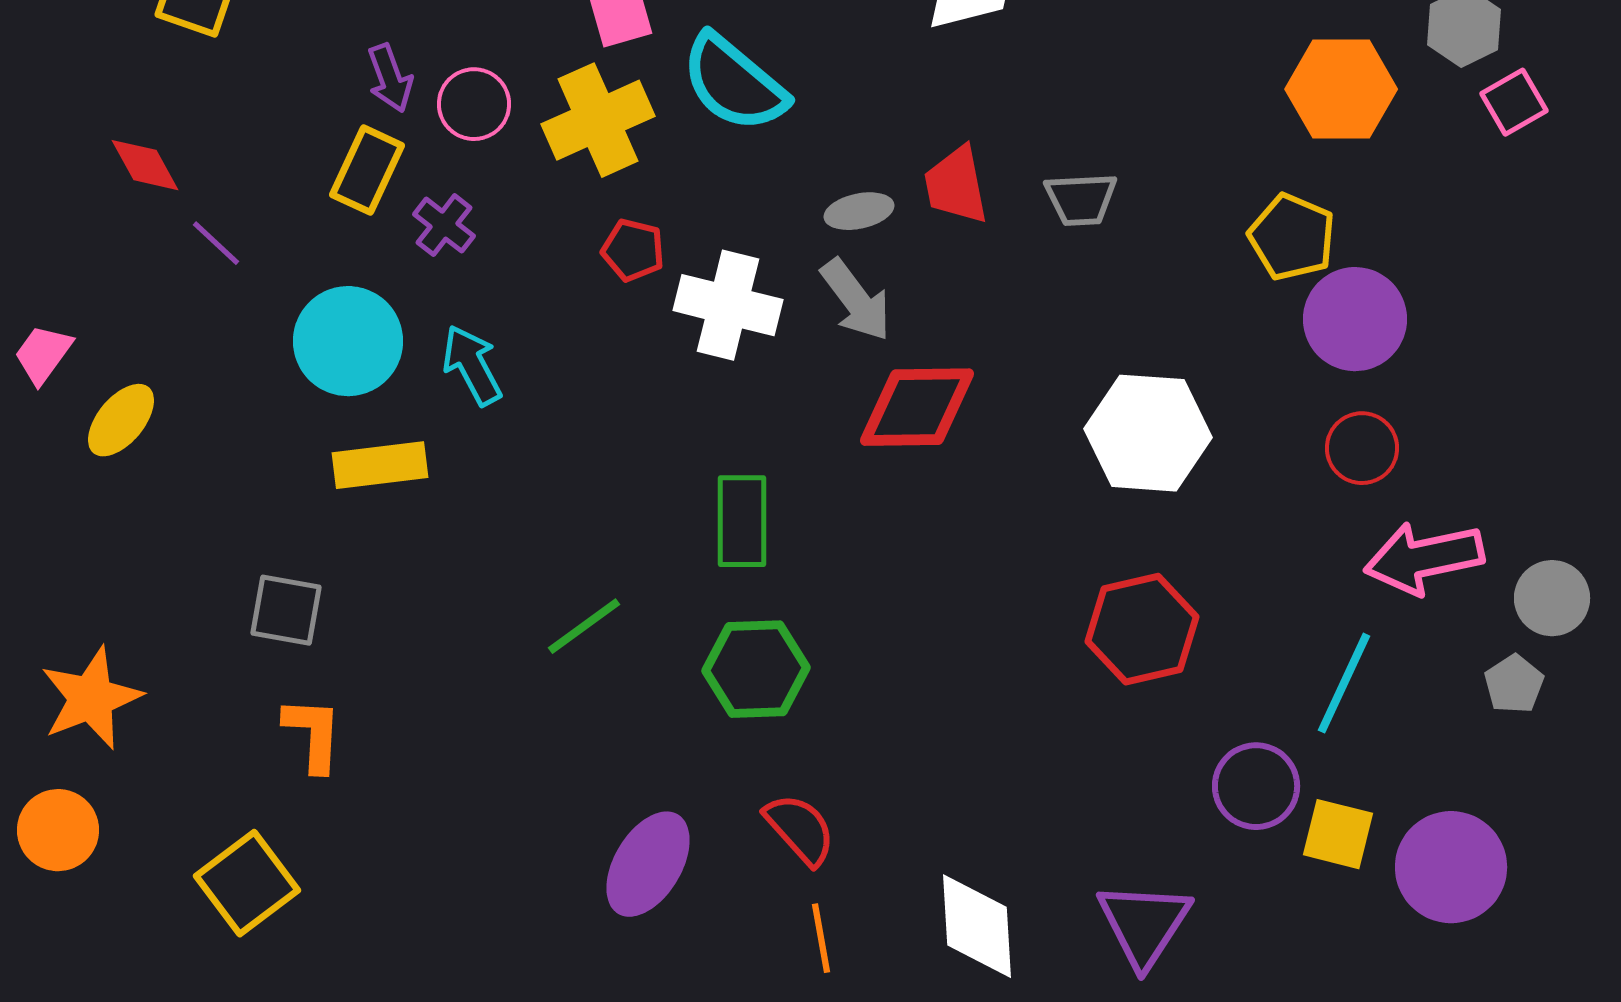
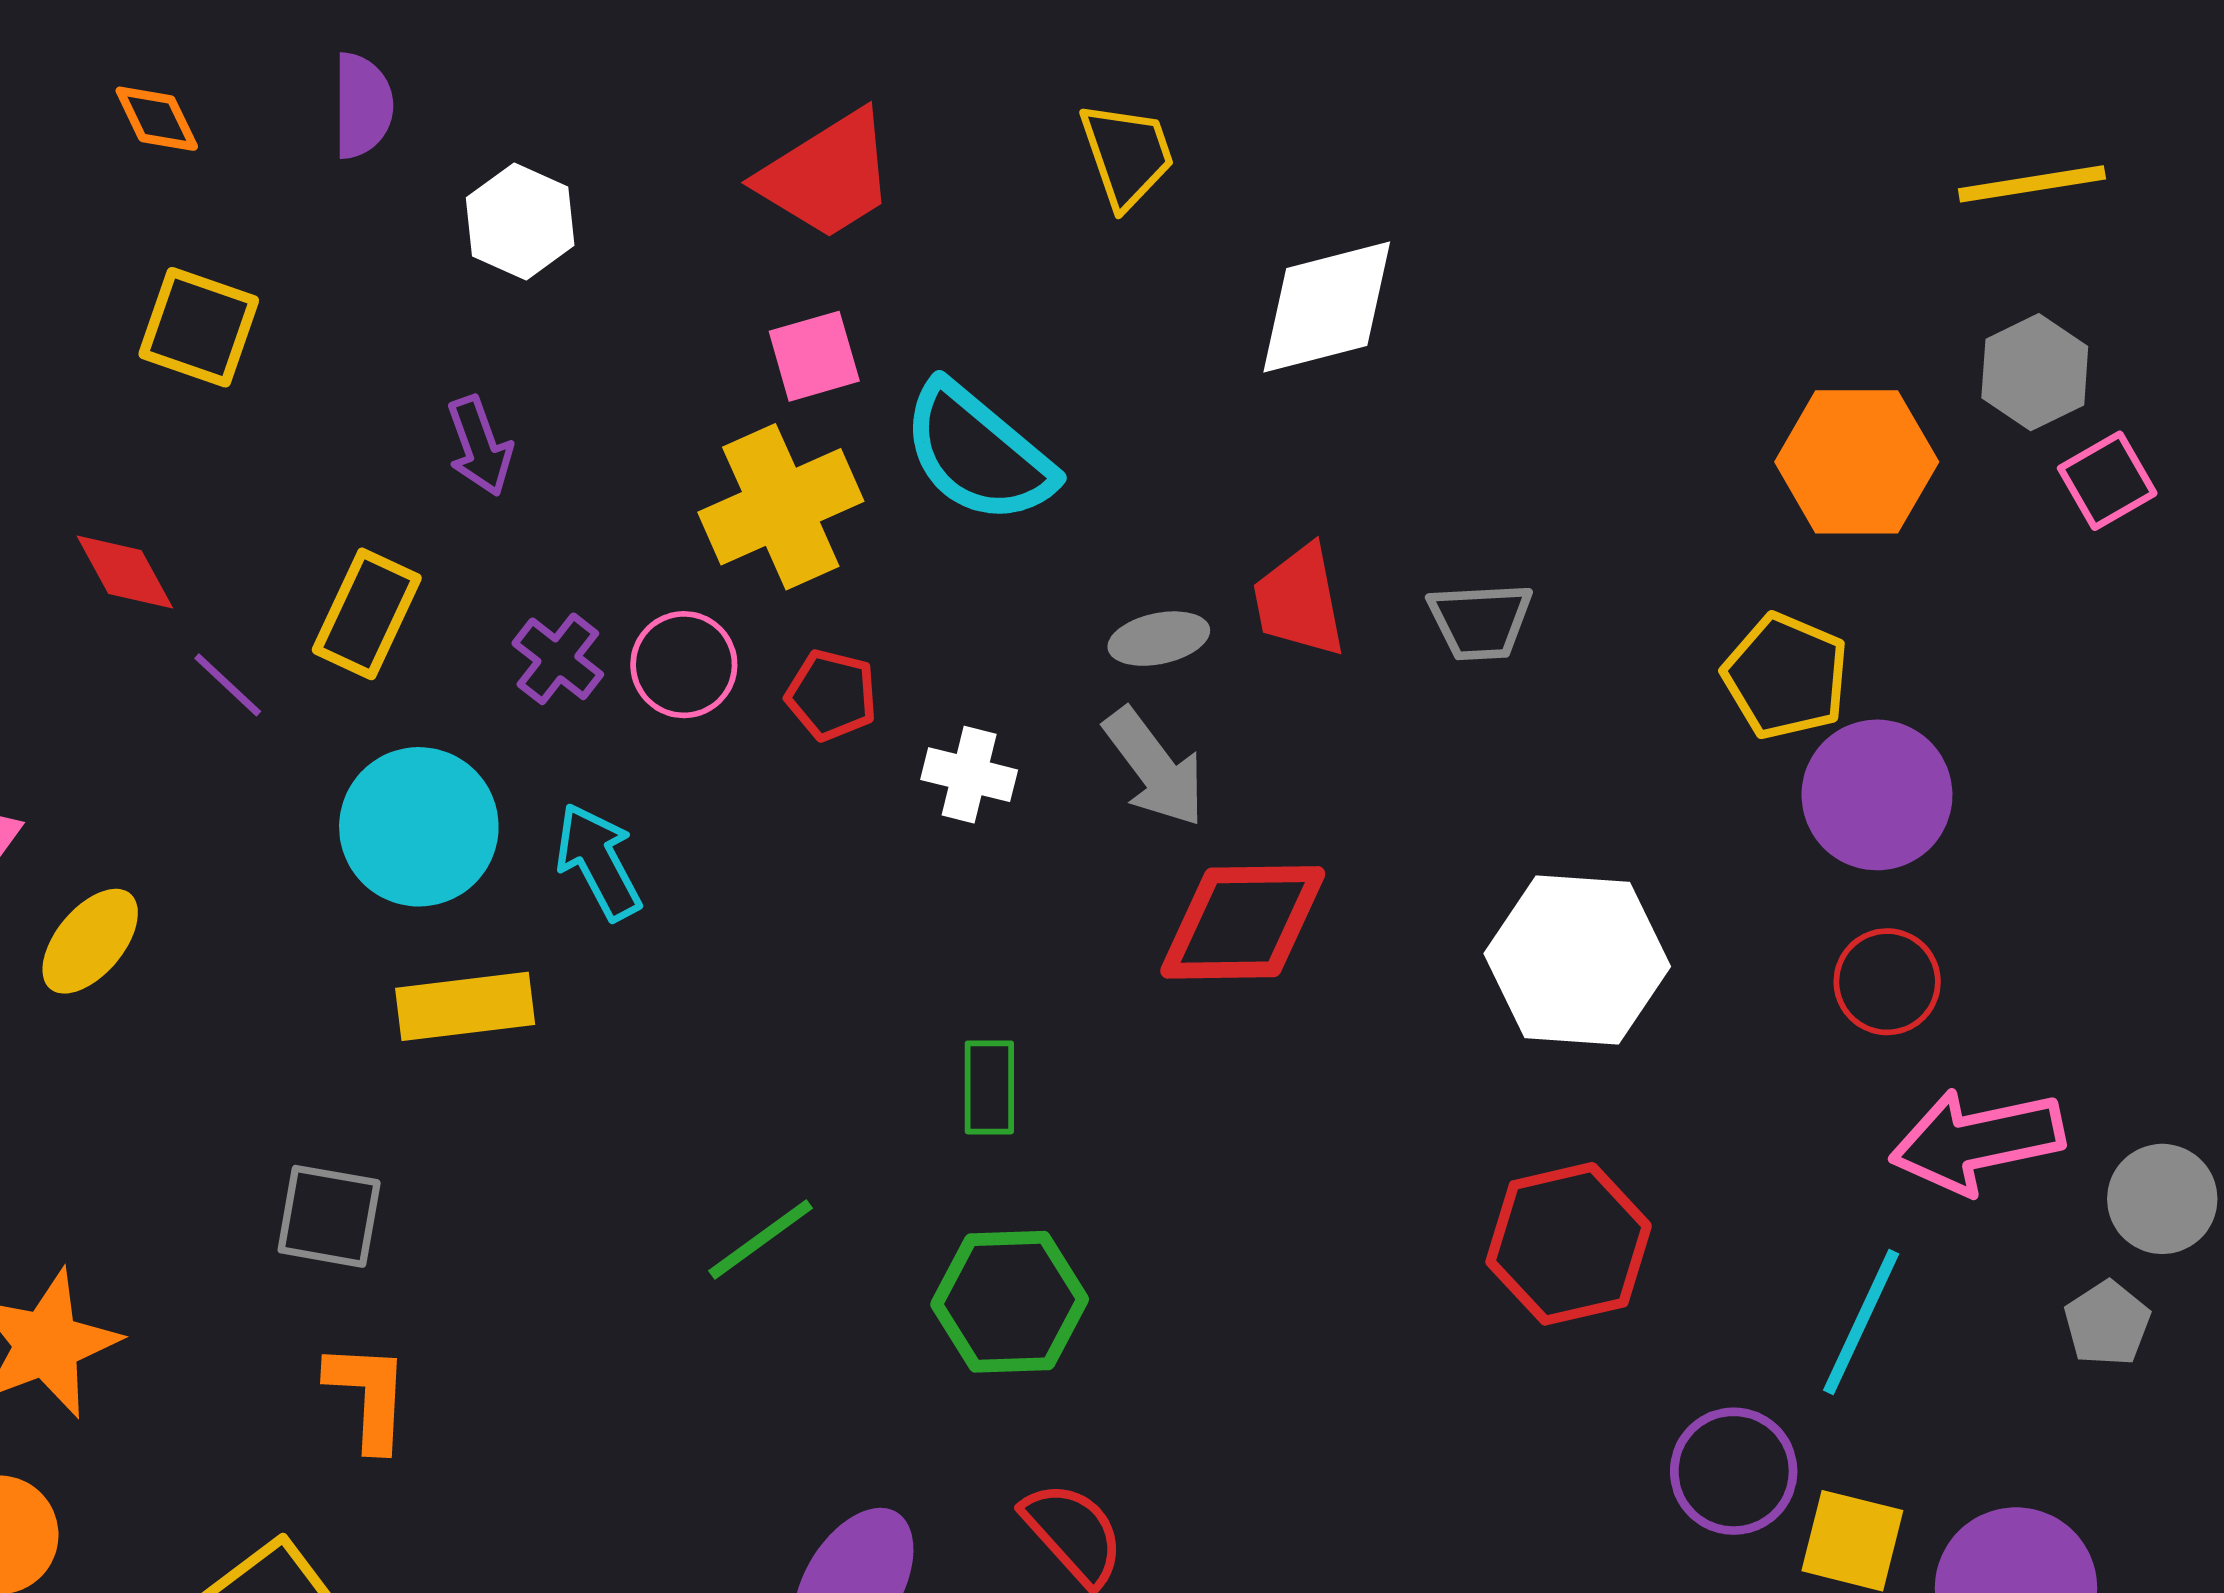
pink circle: (474, 104) -> (684, 665), moved
yellow rectangle: (367, 170) -> (367, 614), moved
white cross: (728, 305) -> (969, 775), size x0.6
green rectangle: (742, 521) -> (989, 1087), size x0.7

